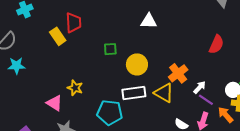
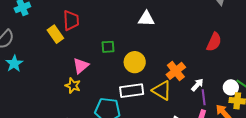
cyan star: (16, 66) -> (14, 64), turned -30
purple line: (206, 100) -> (204, 97), turned 49
pink triangle: (54, 103) -> (81, 66), moved, turned 48

